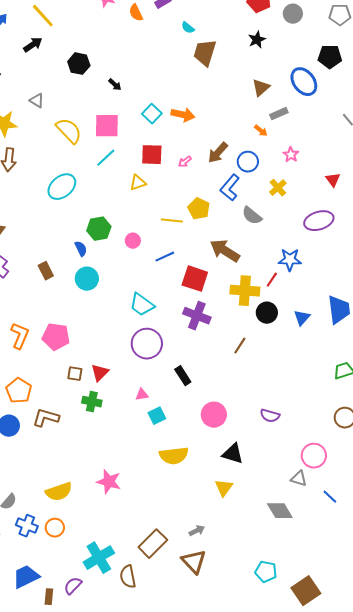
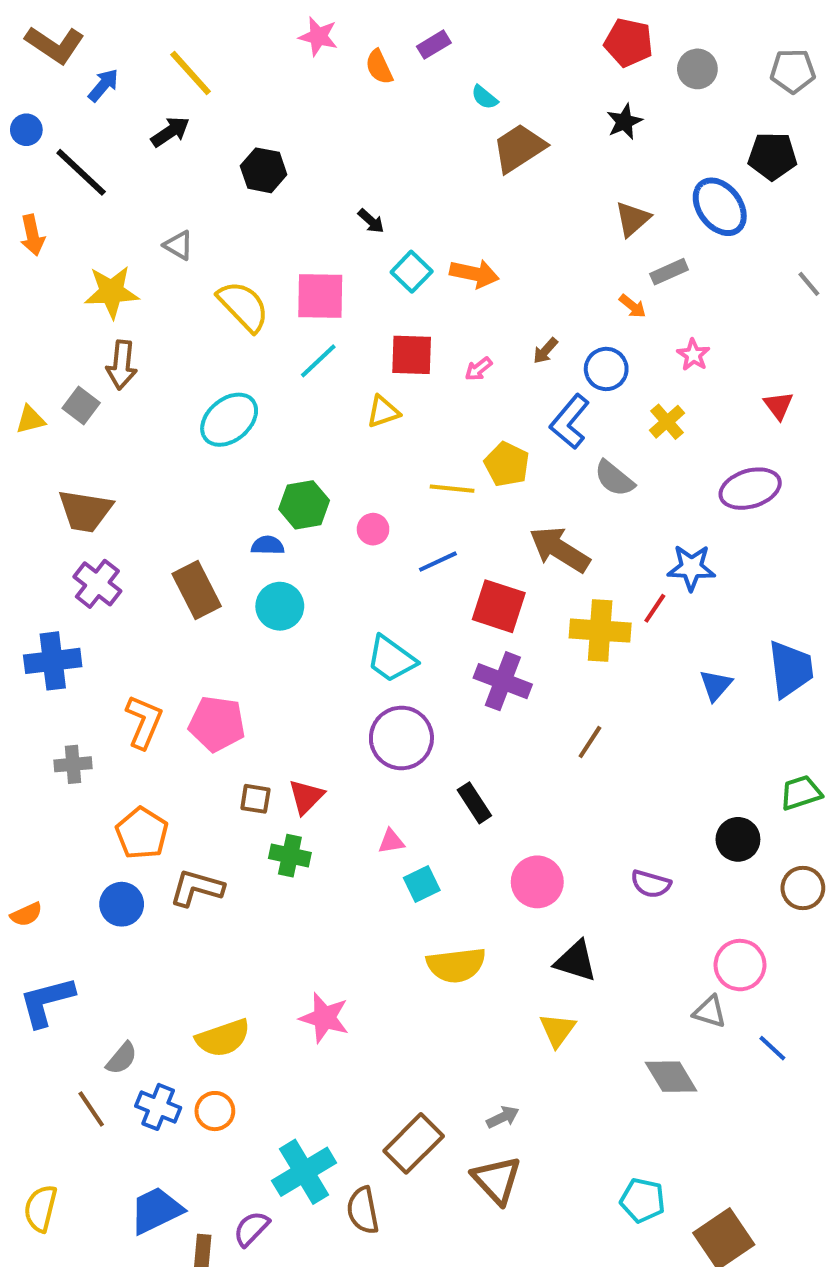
brown trapezoid: (205, 53) -> (519, 148), turned 40
black arrow: (115, 85) -> (371, 221), moved
brown arrow: (218, 153) -> (545, 351), size x0.6
blue semicircle: (81, 249) -> (268, 545), turned -63
brown rectangle: (46, 271) -> (197, 590), size x1.5
black circle: (267, 313) -> (738, 839), moved

